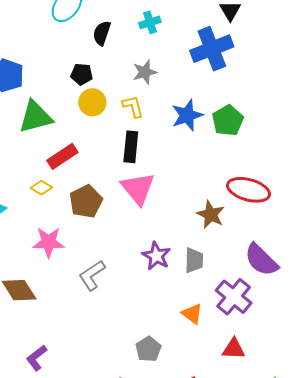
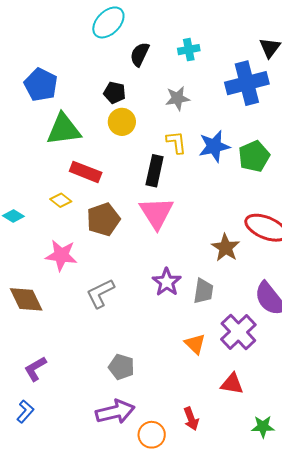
yellow L-shape: (133, 106) -> (176, 142), moved
red rectangle: (62, 156) -> (86, 172), turned 48
gray pentagon: (148, 349) -> (121, 367), moved, turned -30

